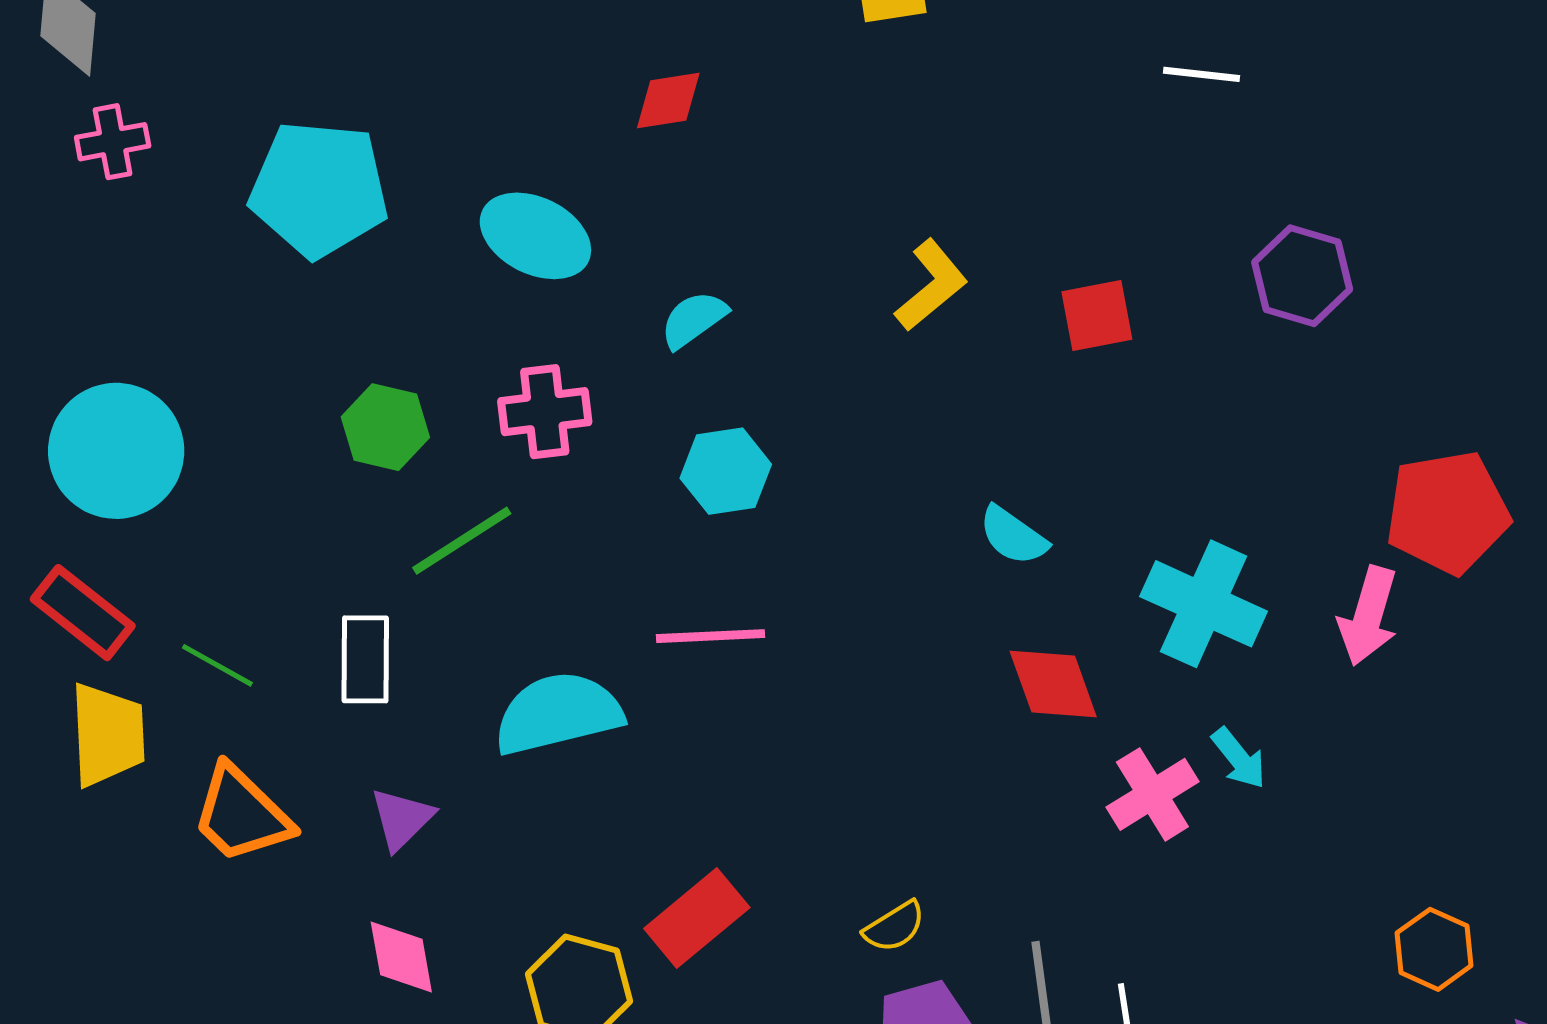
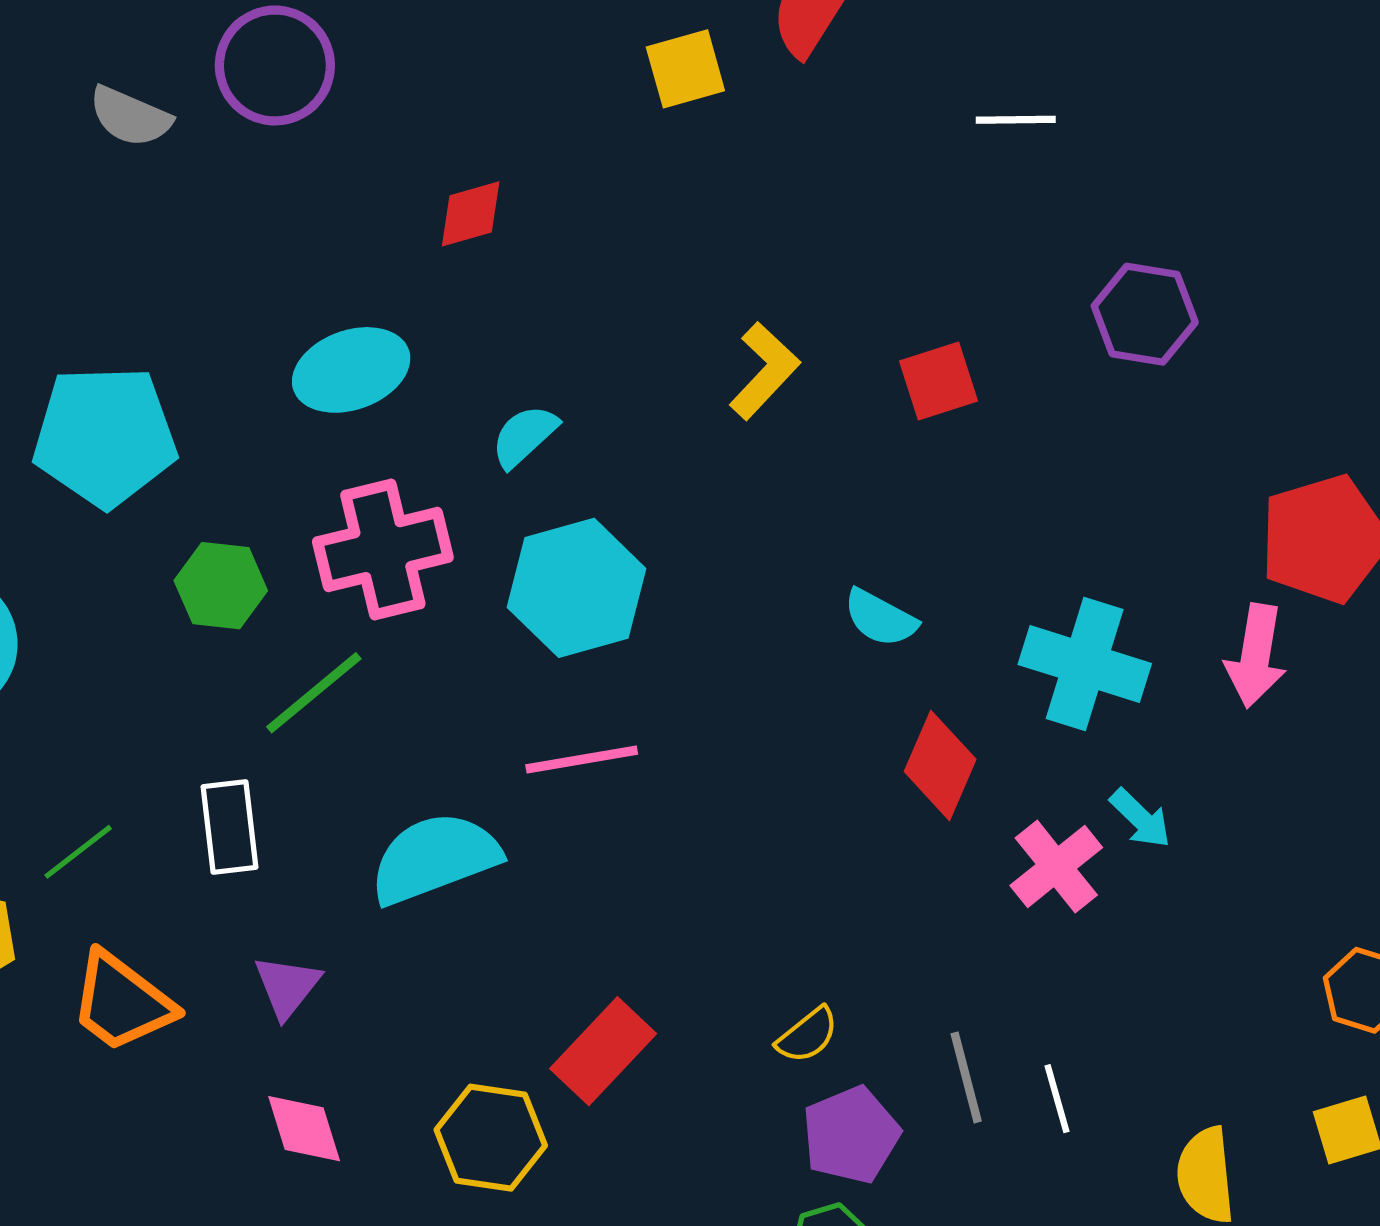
cyan pentagon: (319, 189) -> (105, 436), moved
cyan ellipse: (535, 236) -> (351, 370), turned -39
pink cross: (545, 412) -> (383, 550), size x1.4
cyan hexagon: (726, 471) -> (577, 588), size x1.5
green line: (217, 665) -> (78, 852), turned -60
red diamond: (1053, 684) -> (940, 765), turned 50

